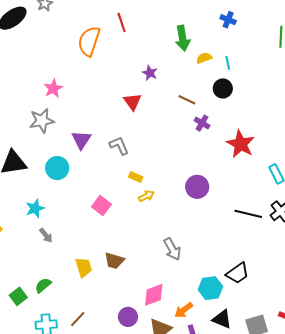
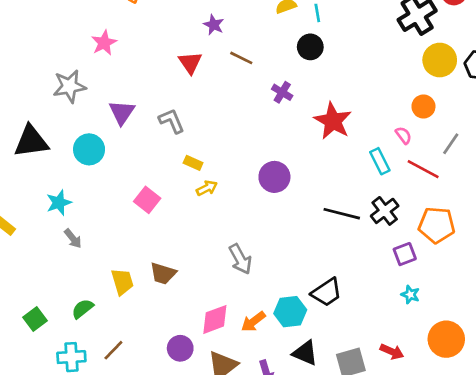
pink star: (53, 88) -> (104, 43), moved
brown line: (187, 100) -> (241, 58), moved
green semicircle: (43, 285) -> (83, 309), moved
orange arrow: (184, 310) -> (253, 322), moved

